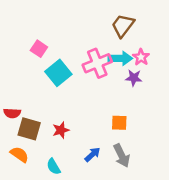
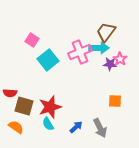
brown trapezoid: (123, 26) -> (106, 32), moved
pink star: (141, 57) -> (120, 59), moved
orange square: (119, 123) -> (115, 101), moved
red star: (61, 130) -> (50, 107), size x1.6
cyan semicircle: (53, 167) -> (48, 124), moved

